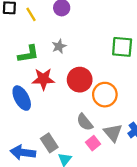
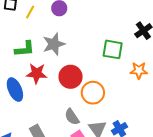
yellow line: (31, 14) -> (30, 12), turned 56
gray star: (59, 46) -> (54, 44), size x1.6

